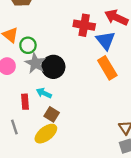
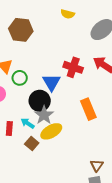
blue triangle: (106, 41) -> (51, 82), moved
gray star: (35, 63) -> (44, 115), moved
yellow ellipse: (46, 134) -> (51, 131), moved

